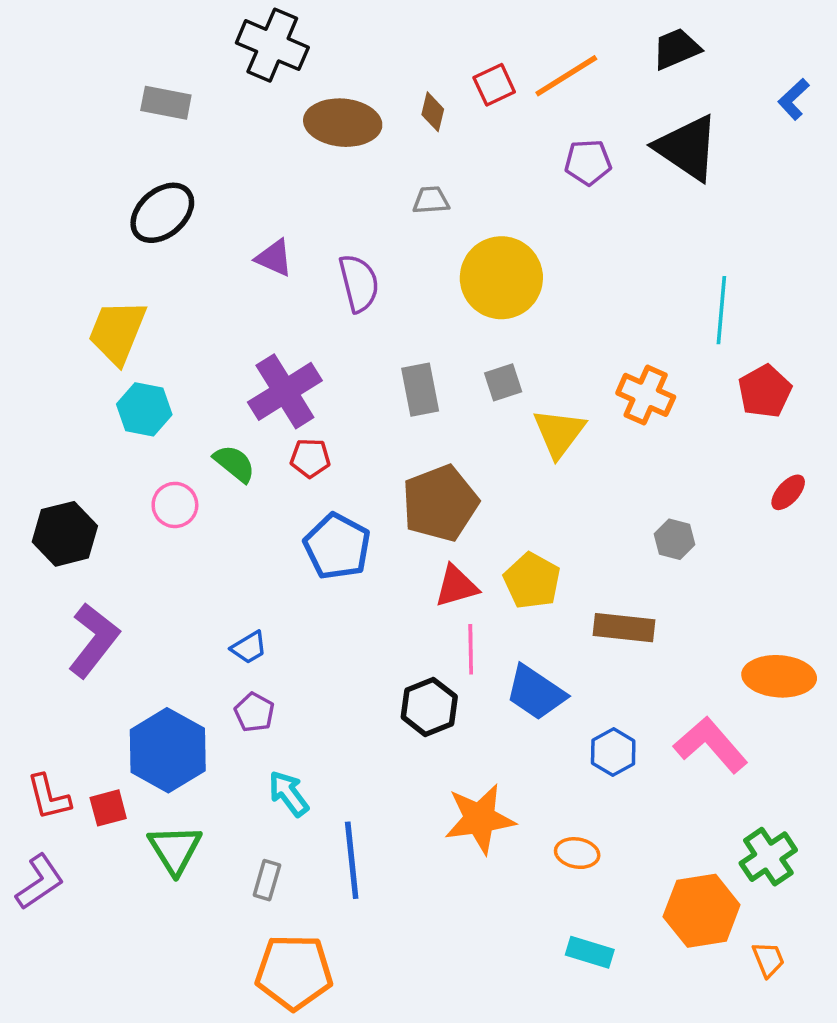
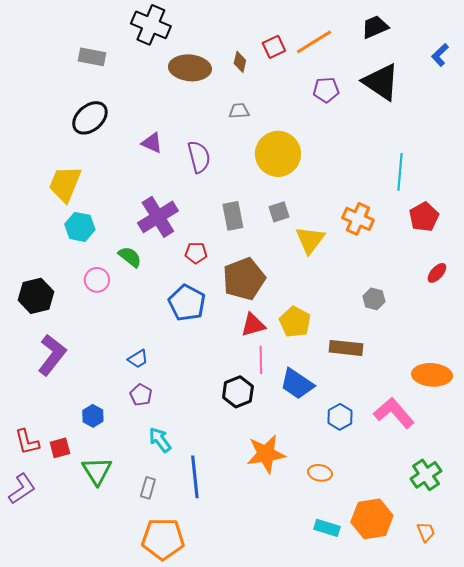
red pentagon: (310, 458) -> (196, 253), moved
blue hexagon: (168, 750) -> (93, 416), size x0.5
orange hexagon: (702, 911) -> (372, 519), moved

